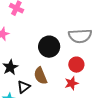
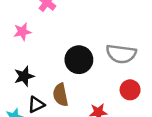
red circle: (76, 65) -> (130, 90), moved

